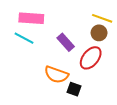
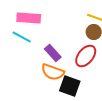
purple rectangle: (66, 42) -> (53, 53), moved
black square: (74, 89) -> (70, 86), size x1.5

